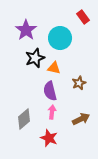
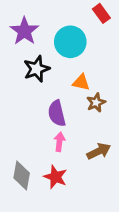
orange triangle: (54, 68) -> (81, 82), moved
gray diamond: (24, 119) -> (22, 176), moved, turned -40

